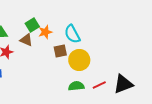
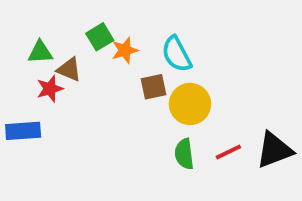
brown triangle: (26, 40) -> (69, 69), moved
green semicircle: (76, 86) -> (184, 154), turned -91

